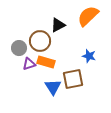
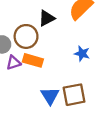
brown square: (73, 79) -> (74, 95), moved
blue triangle: (53, 87) -> (50, 96), moved

